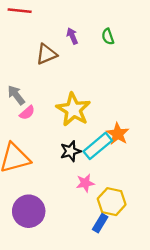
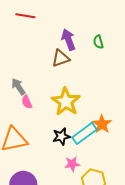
purple arrow: (72, 36) -> (68, 40), size x1.5
brown triangle: (46, 54) -> (61, 58), moved
pink semicircle: (27, 113) -> (27, 102), turned 104

